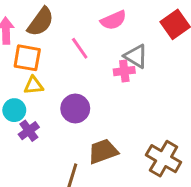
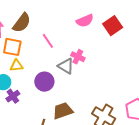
pink semicircle: (113, 20) -> (85, 21), moved
gray triangle: (136, 56) -> (66, 66), moved
pink cross: (124, 71) -> (78, 57), turned 32

